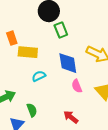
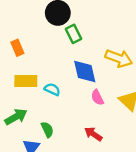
yellow rectangle: (28, 52) -> (26, 81), moved
cyan semicircle: (39, 76) -> (52, 89), turned 56

